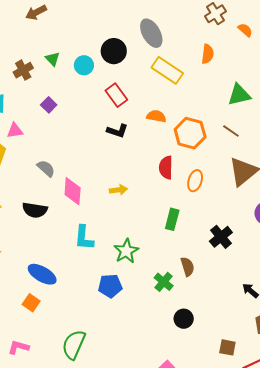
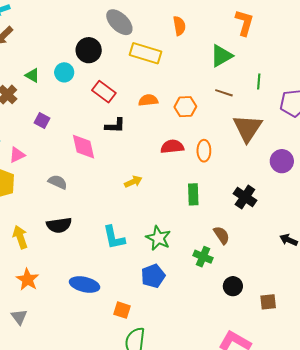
orange hexagon: (190, 133) -> (185, 107), size x0.7
red semicircle: (166, 168) -> (172, 147), turned 100
pink diamond: (73, 191) -> (83, 147), moved
orange square: (31, 303) -> (122, 310), moved
brown square: (227, 347) -> (268, 302), moved

